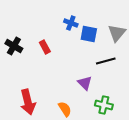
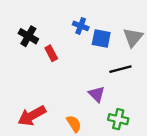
black cross: (14, 46) -> (28, 36), moved
red arrow: (28, 102) -> (32, 116), turned 75

